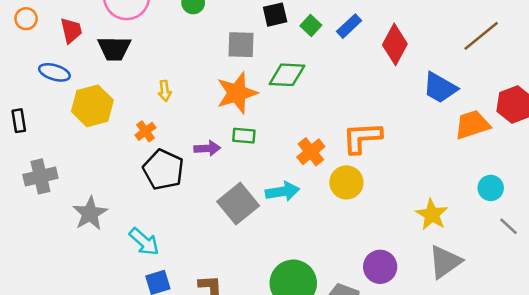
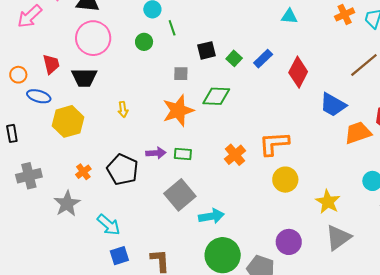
orange circle: (26, 19) -> (18, 75), moved
gray square: (241, 45) -> (181, 74), size x0.7
orange cross: (146, 131) -> (83, 172), moved
green rectangle: (244, 136) -> (183, 154), moved
yellow circle: (346, 182) -> (285, 180), moved
cyan arrow: (283, 192) -> (211, 216), moved

